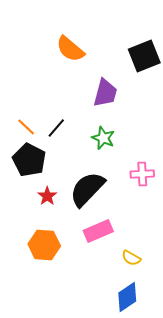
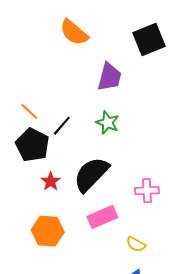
black line: (56, 128) -> (62, 126), moved
pink cross: (142, 174) -> (147, 191), moved

